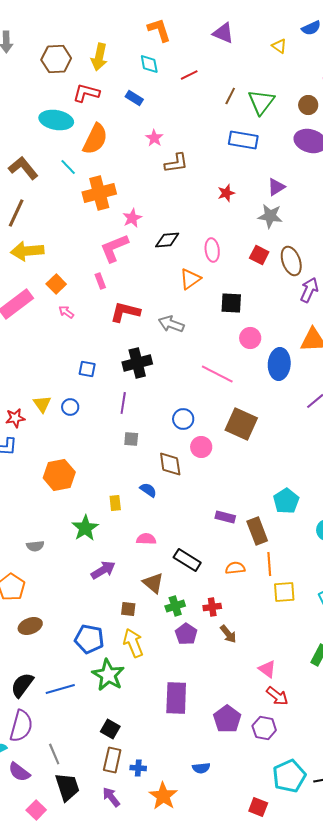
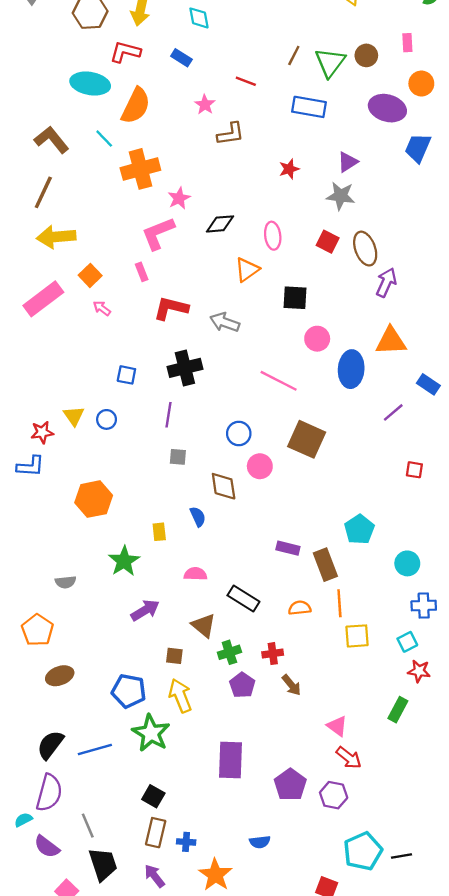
red line: (189, 75) -> (246, 81), moved, turned 48
brown circle: (308, 105) -> (366, 55), moved
blue semicircle: (148, 490) -> (198, 517), turned 30

